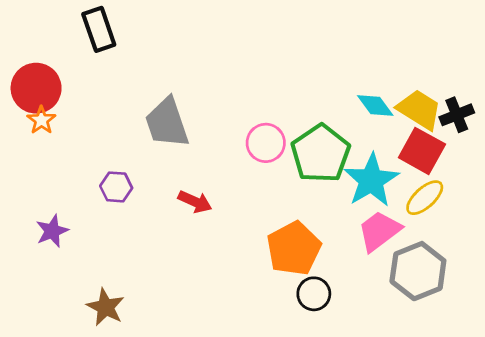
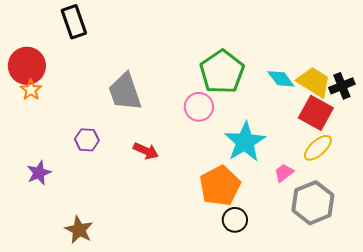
green pentagon: (321, 154) -> (222, 72), moved
cyan star: (371, 180) -> (245, 142), moved
pink trapezoid: (379, 231) -> (284, 173), size x0.6

